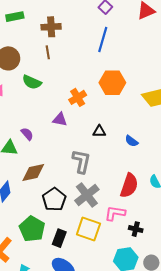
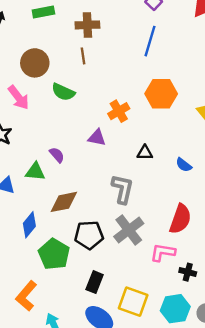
black pentagon: (54, 199) -> (89, 235), turned 30
green pentagon: (32, 229) -> (54, 254), moved
yellow square: (88, 229) -> (133, 302), moved

